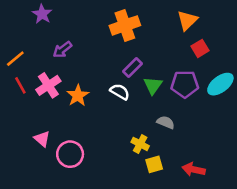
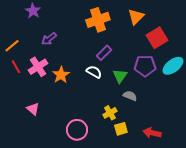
orange triangle: (187, 20) -> (136, 17), moved
red square: (200, 48) -> (157, 38), size x1.5
green triangle: (153, 85) -> (120, 76), moved
yellow cross: (140, 144) -> (110, 113), turned 32
pink circle: (70, 154) -> (77, 130), moved

